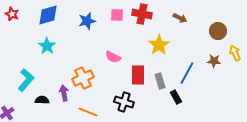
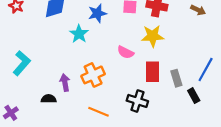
yellow star: (159, 45) -> (153, 36), moved, turned 30
cyan star: (47, 46) -> (79, 34), moved
cyan L-shape: (26, 80) -> (22, 63), moved
purple arrow: (64, 93) -> (65, 83), moved

